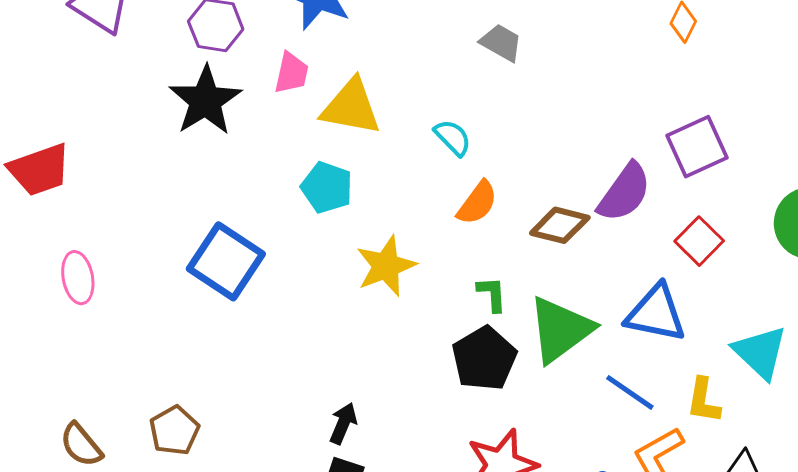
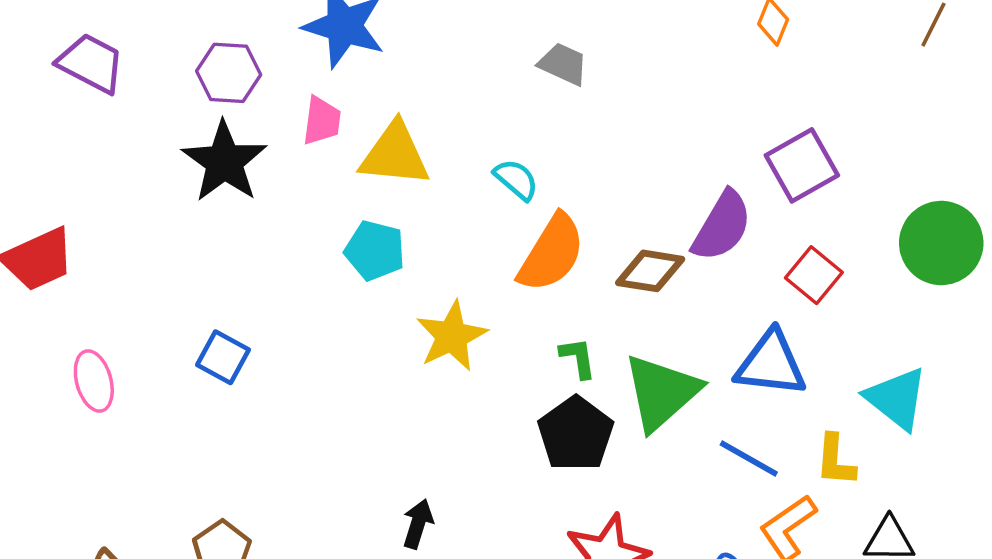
orange semicircle: (477, 203) -> (552, 253), size x1.5
blue square: (226, 261) -> (223, 357), moved, size x0.6

